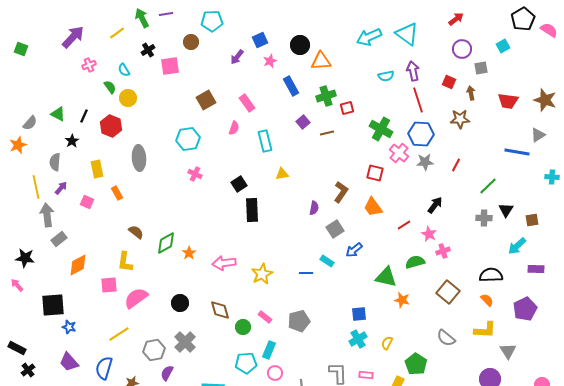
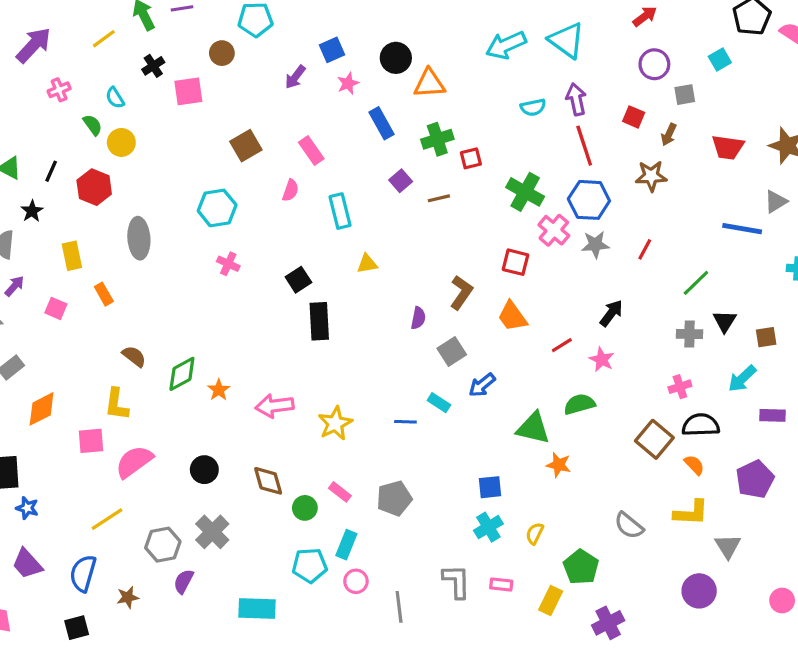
brown arrow: (471, 93) -> (669, 134), turned -144
pink cross: (443, 251) -> (680, 387), moved
brown square: (448, 292) -> (654, 439), moved

